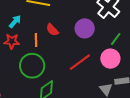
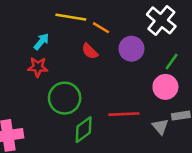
orange line: (36, 40) -> (101, 28), moved, turned -56
red line: (80, 62) -> (124, 114), moved, turned 35

